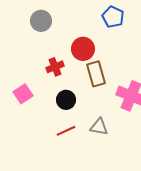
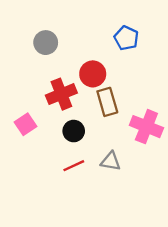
red cross: (55, 67) -> (61, 94), size x1.5

